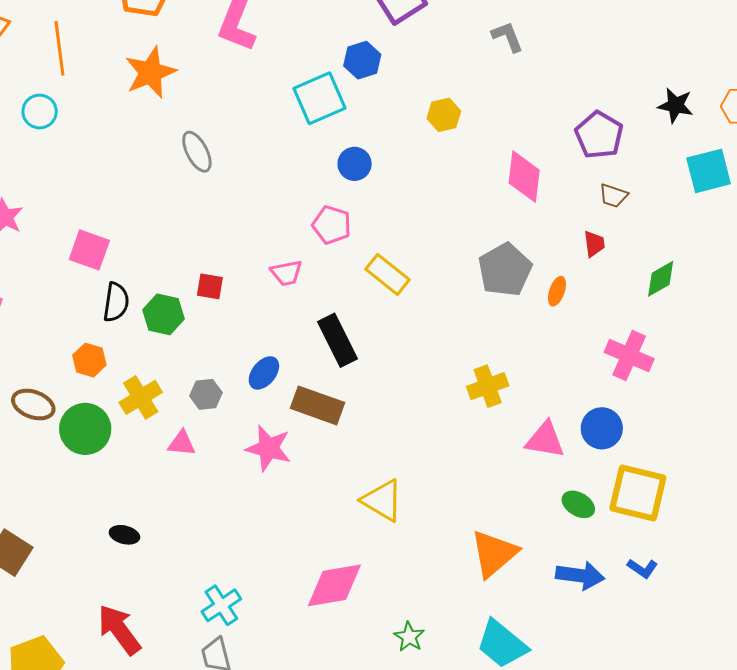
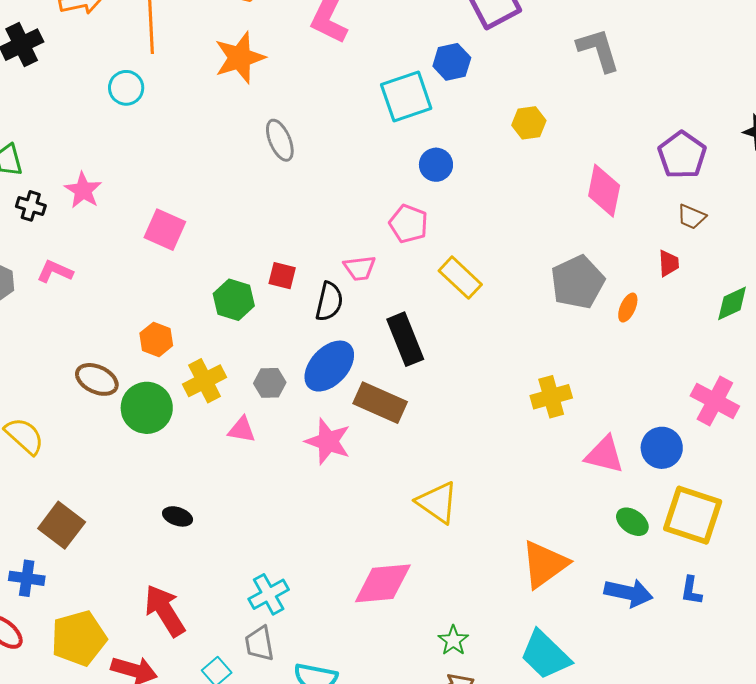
gray L-shape: (507, 37) -> (598, 50), size x1.4
black semicircle: (116, 302) -> (329, 302), moved
pink cross: (629, 356) -> (715, 401), moved
blue ellipse: (264, 373) -> (329, 366), size x1.6
blue L-shape: (642, 568) -> (691, 591), turned 60

